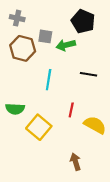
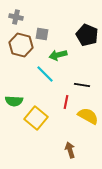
black pentagon: (83, 21) -> (87, 35), moved
green arrow: (66, 45) -> (58, 55), moved
black line: (88, 74) -> (82, 85), moved
cyan line: (49, 80) -> (45, 74), turned -54

